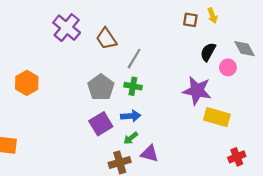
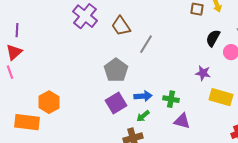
orange hexagon: (27, 83) -> (49, 102), moved
green cross: (133, 86) -> (171, 99), moved
purple star: (197, 91) -> (203, 73), size x0.6
purple triangle: (149, 154) -> (182, 121), moved

